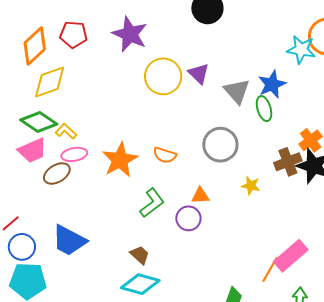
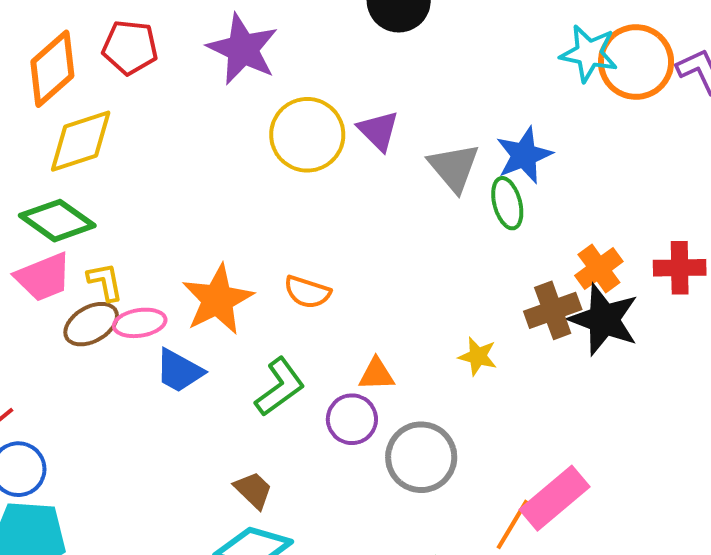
cyan star: (301, 50) -> (589, 53), moved
yellow L-shape: (66, 131) -> (105, 282), moved, turned 35
gray circle: (220, 145) -> (421, 457), moved
pink ellipse: (74, 154) -> (140, 323), moved
blue trapezoid: (69, 240) -> (179, 371), moved, size x0.7

